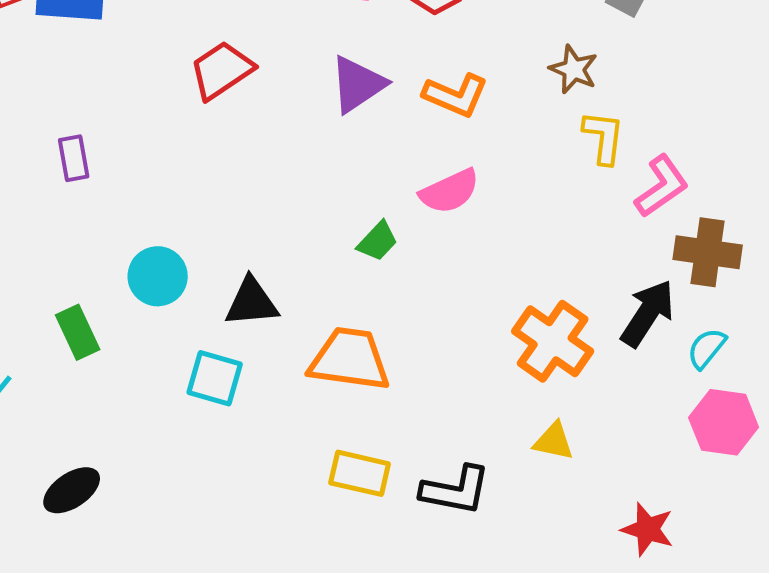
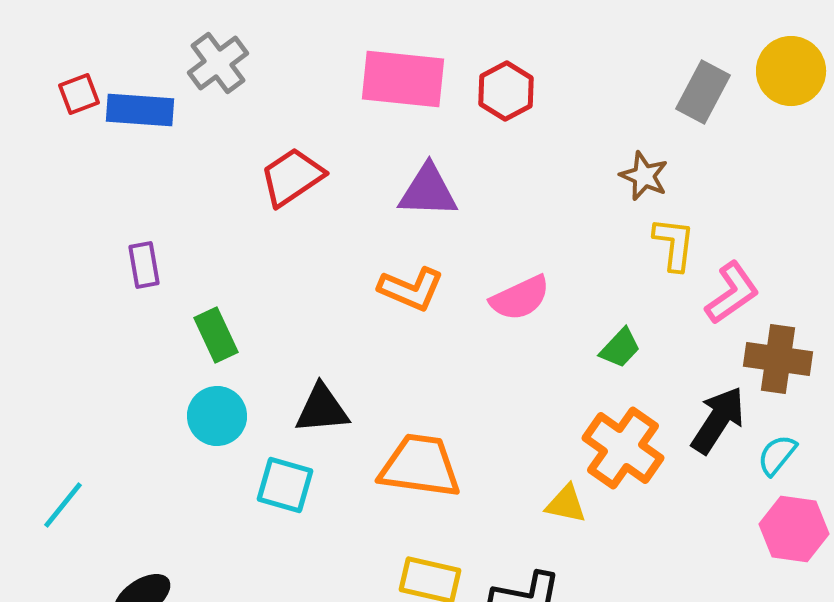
purple triangle: (358, 84) -> (428, 191), turned 36
orange L-shape: (456, 95) -> (411, 289), moved
green trapezoid: (378, 241) -> (620, 348), moved
cyan circle: (158, 276) -> (217, 416), moved
green rectangle: (78, 332) -> (216, 335), moved
yellow triangle: (554, 441) -> (566, 504), moved

